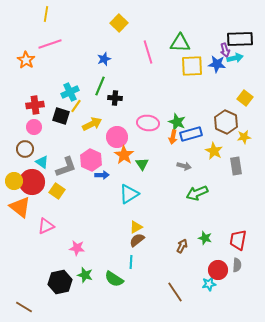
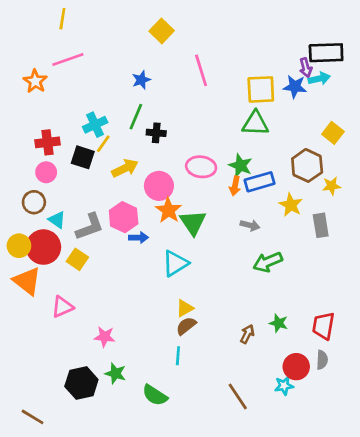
green triangle: (180, 43) -> (255, 123), moved
green triangle: (142, 164) -> (193, 223), size x1.5
green semicircle: (114, 279) -> (155, 395), moved

